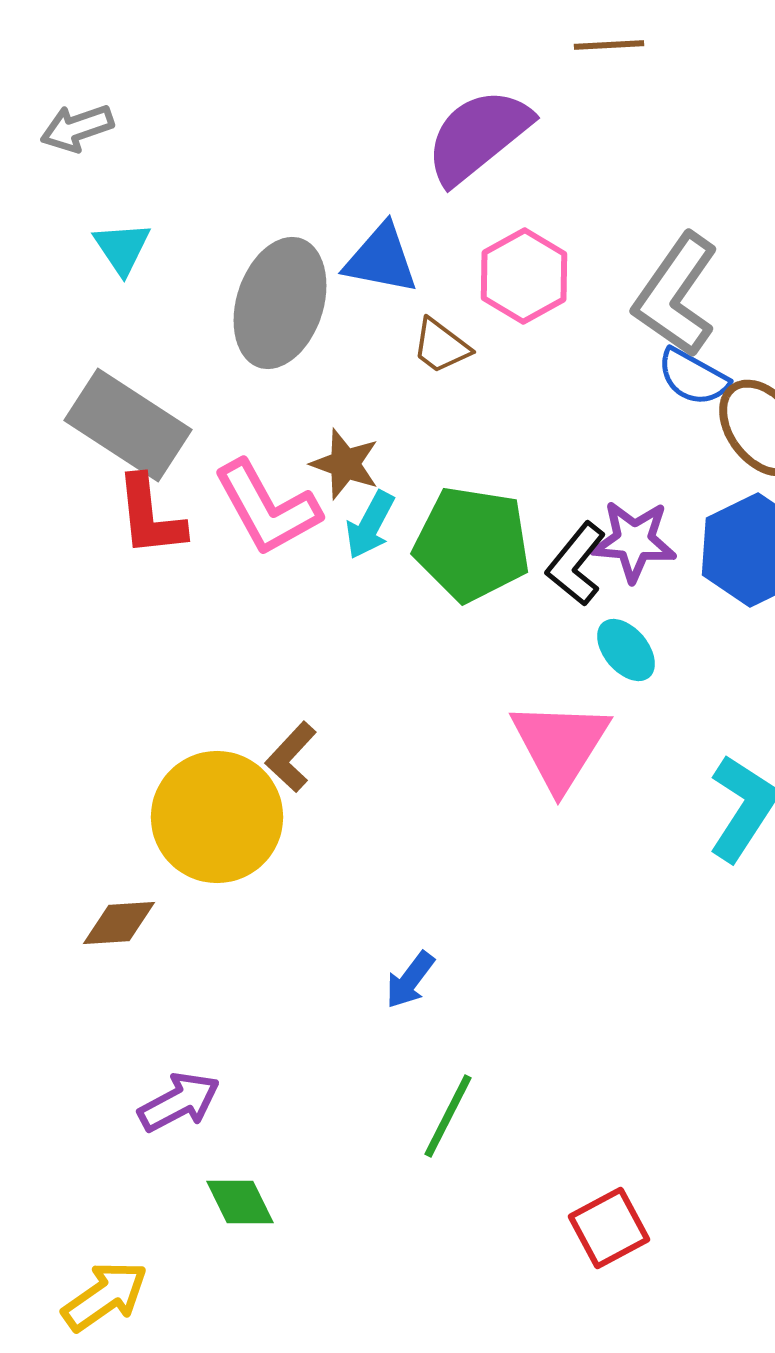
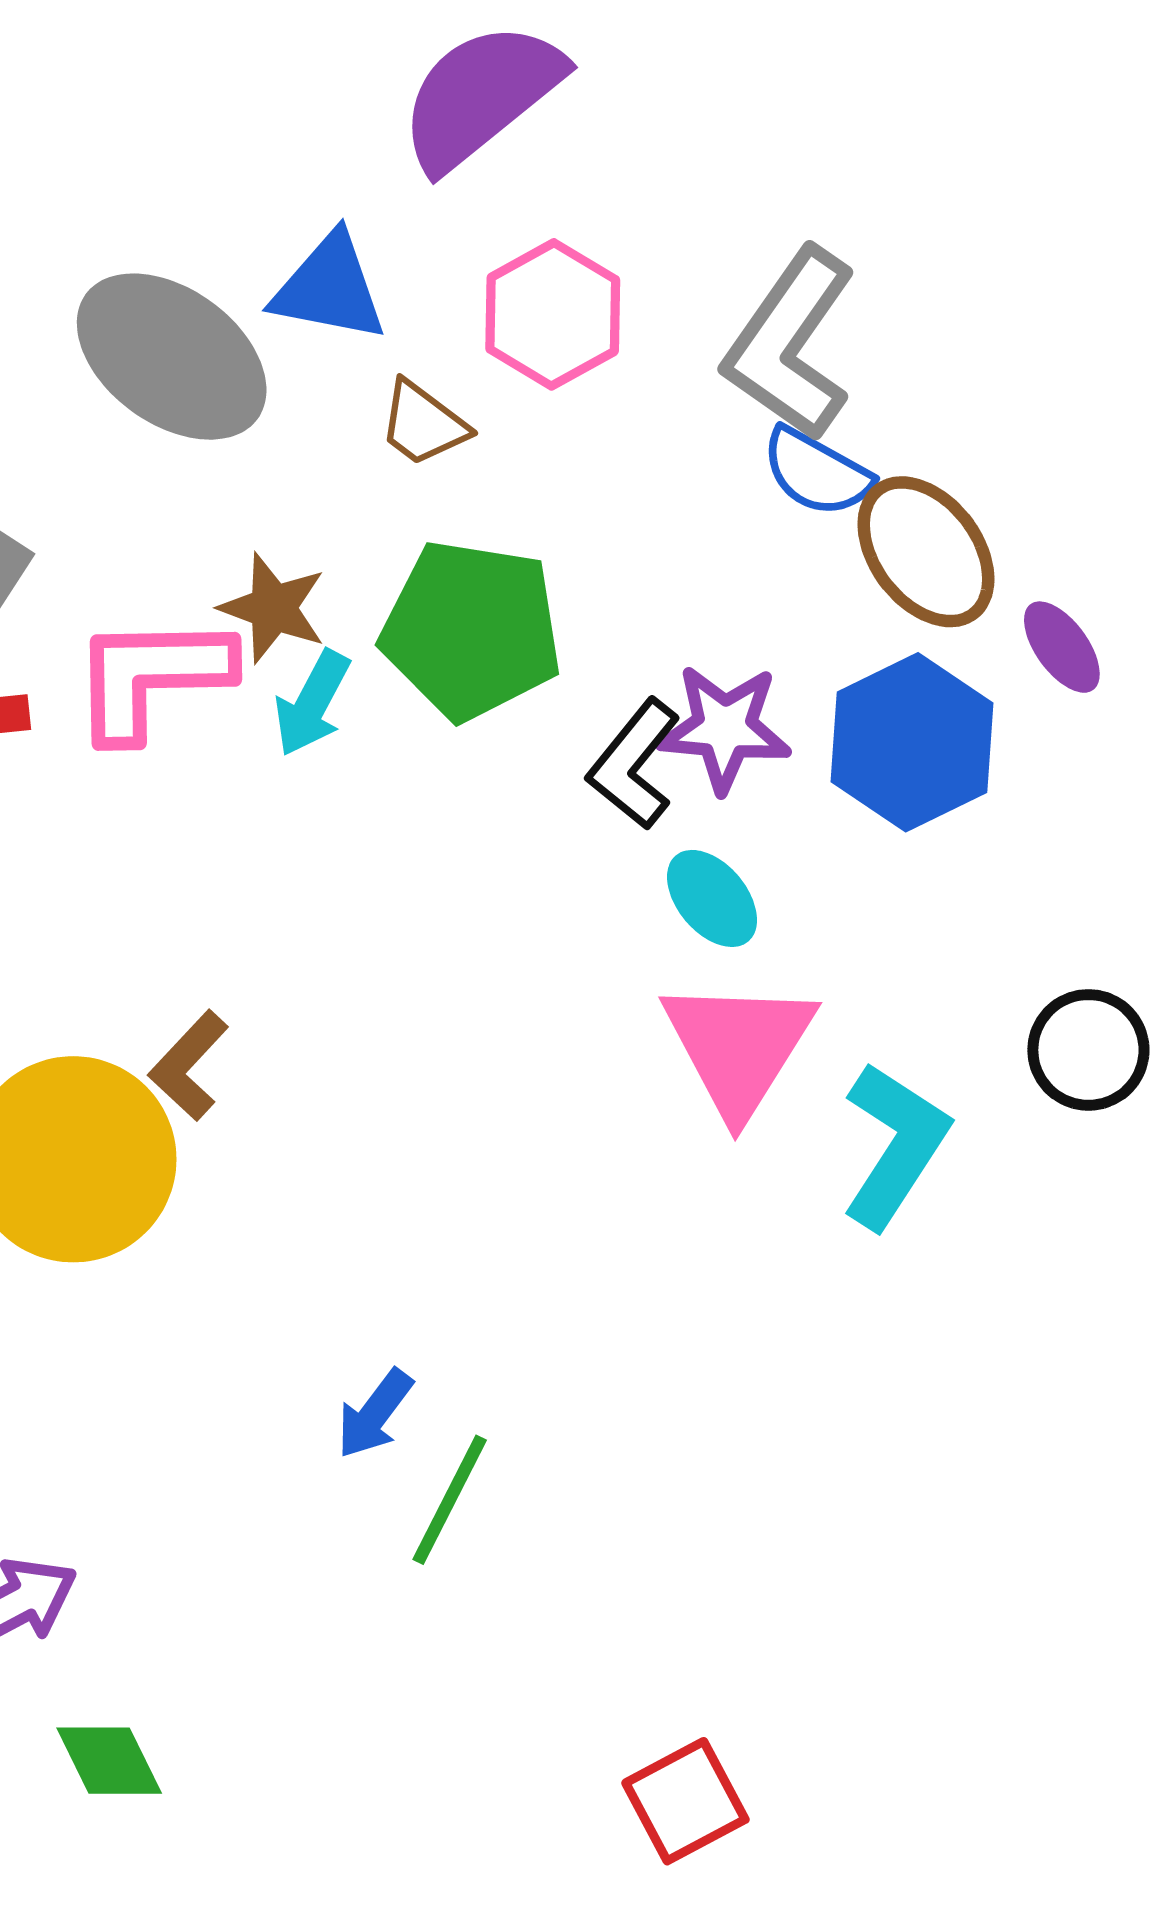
gray ellipse: (280, 303) -> (172, 357), turned -72
pink L-shape: (267, 508) -> (151, 677), turned 118
green pentagon: (472, 544) -> (472, 630), moved
pink triangle: (560, 745) -> (739, 1047), moved
green line: (448, 1116) -> (450, 1500), moved

